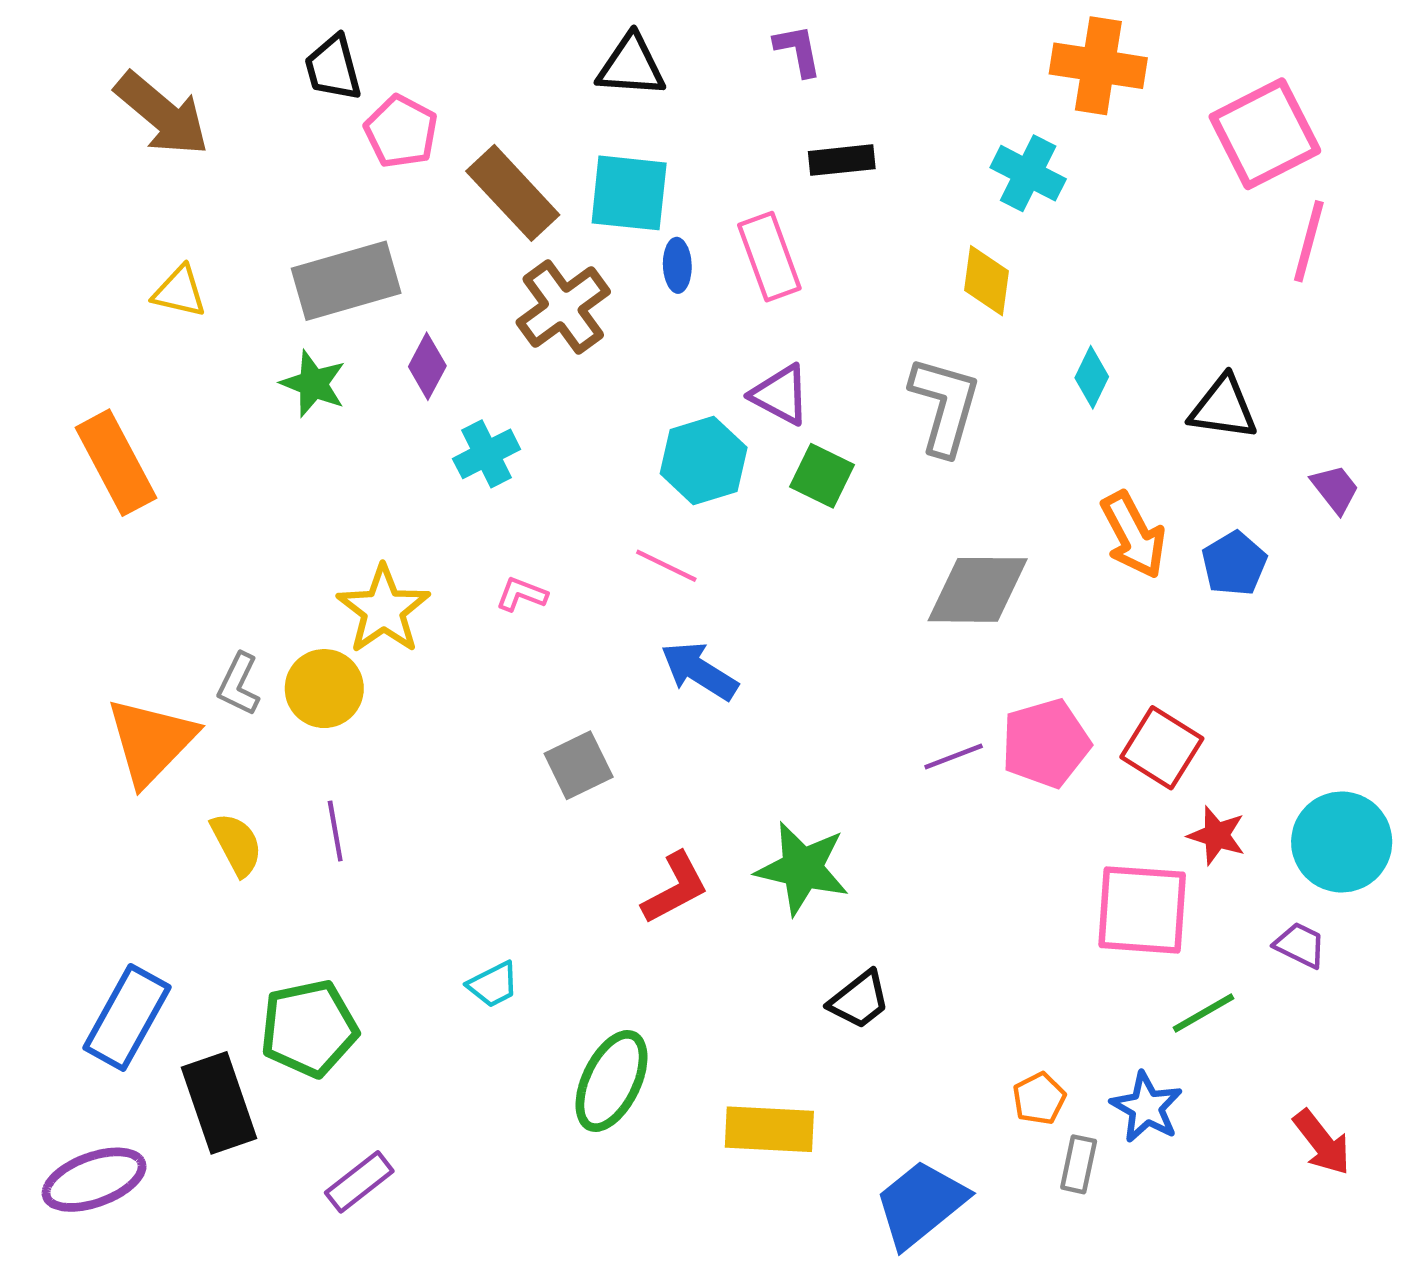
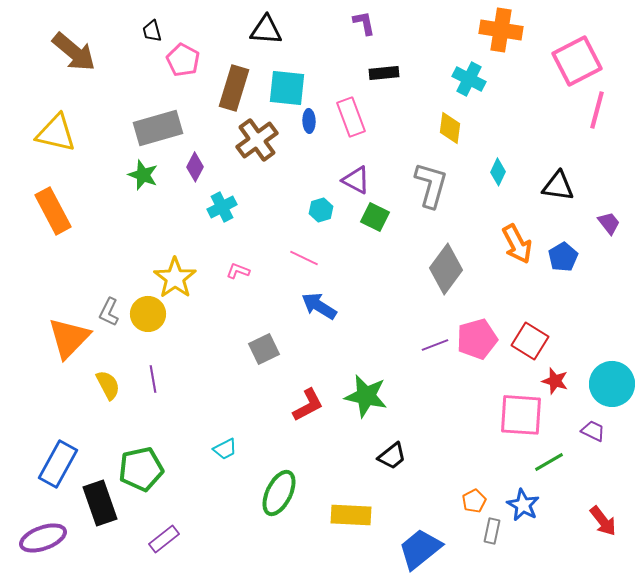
black triangle: (631, 66) -> (266, 30), moved
black trapezoid: (333, 68) -> (152, 31), size x0.7
brown rectangle: (513, 193) -> (234, 88), turned 60
yellow triangle: (180, 292) -> (56, 133), moved, size x1.6
cyan hexagon: (704, 460) -> (321, 210), size x0.6
gray diamond: (978, 590) -> (446, 269), turned -54

